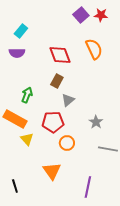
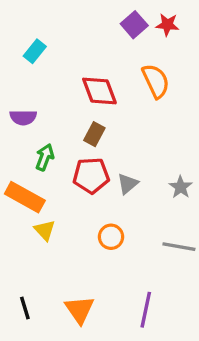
purple semicircle: (17, 53) -> (23, 117), moved
gray triangle: (68, 100) -> (128, 184), moved
red pentagon: (53, 122) -> (91, 175), moved
gray star: (96, 122) -> (181, 187), moved
orange triangle: (52, 171) -> (80, 310), moved

